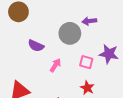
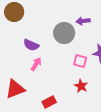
pink arrow: (55, 65) -> (36, 64), moved

